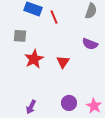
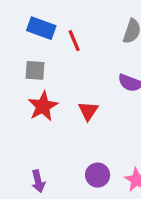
gray square: (20, 36) -> (35, 70), moved
purple arrow: (31, 107) -> (38, 181), turned -40

